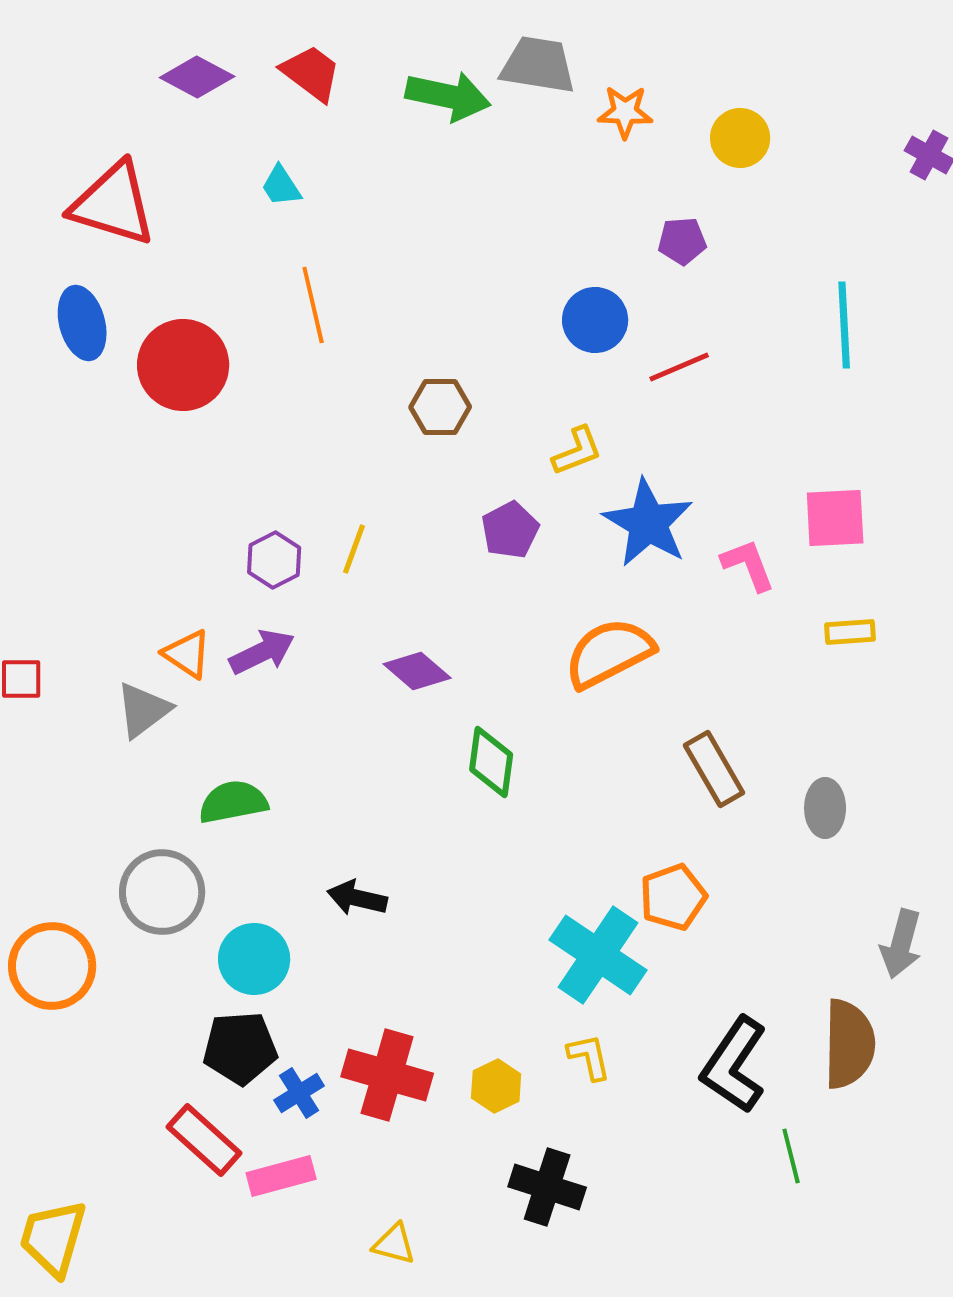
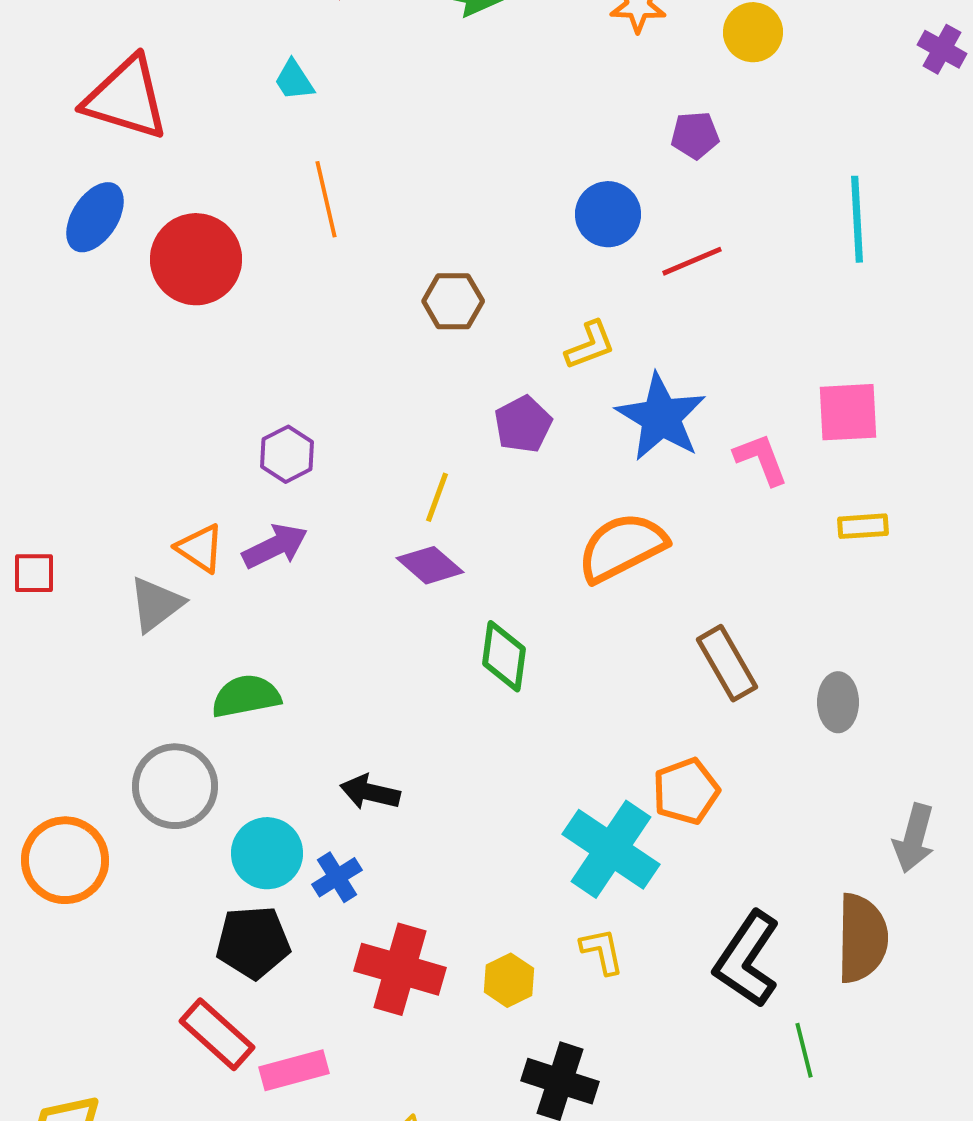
blue ellipse: (82, 323) -> (95, 217), turned 48
yellow line: (354, 549) -> (437, 497), moved
blue cross: (299, 1093) -> (337, 877), moved

